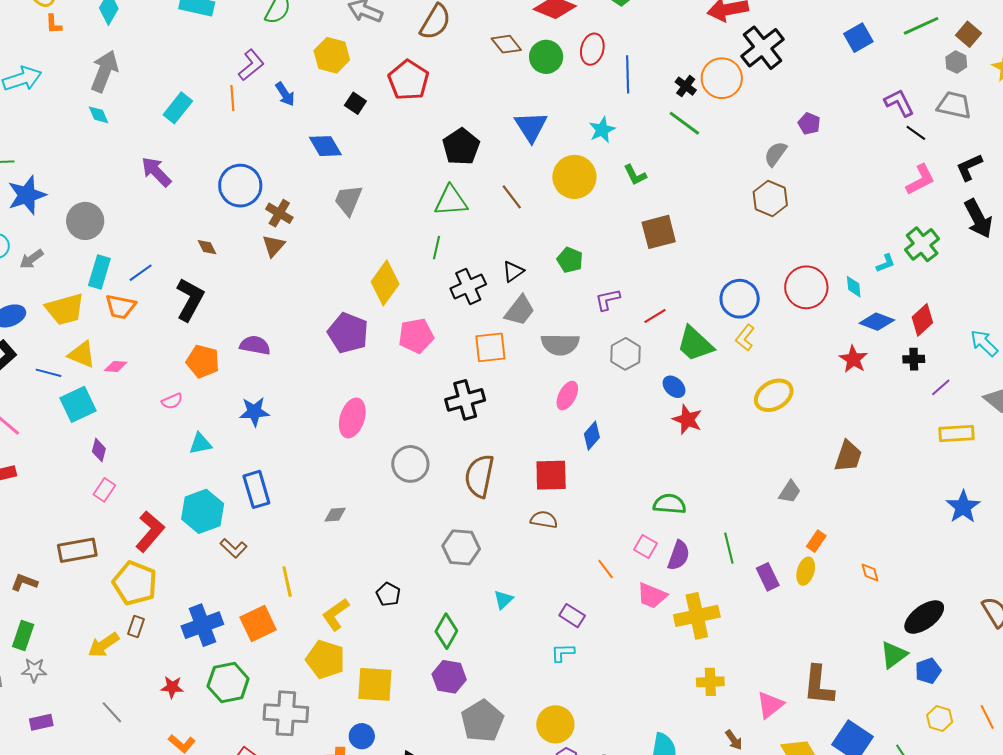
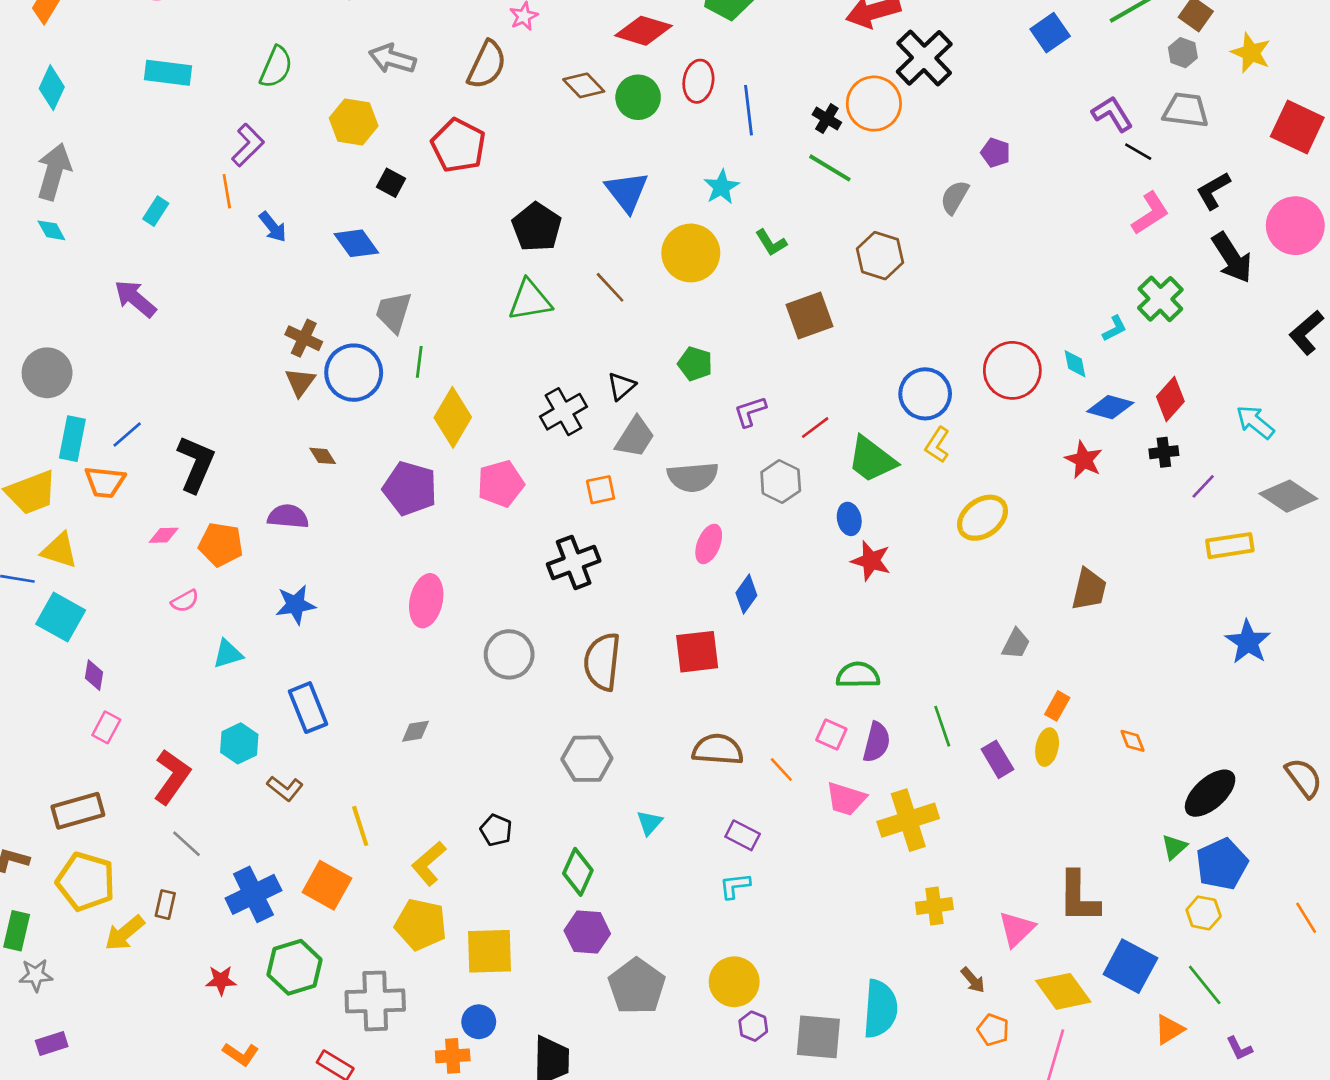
blue arrow: (285, 94) -> (273, 227), moved
cyan rectangle: (178, 108) -> (156, 211), size x0.7
blue circle: (240, 186) -> (354, 373), moved
brown hexagon: (770, 199) -> (880, 256), moved
brown diamond: (207, 247) -> (323, 456), moved
green line: (436, 248) -> (419, 362), moved
orange square: (490, 347) -> (601, 490), size x0.7
pink diamond: (116, 366) -> (164, 535), moved
blue ellipse: (674, 387) -> (849, 519), turned 40
cyan square: (78, 404) -> (61, 617), turned -30
cyan hexagon: (203, 511) -> (239, 743), size x0.7
brown semicircle: (544, 520) -> (718, 749), moved, size x1.4
yellow pentagon: (135, 583) -> (86, 882), moved
orange square: (258, 624) -> (327, 885), turned -30
green triangle: (894, 655) -> (1174, 847), size x0.7
blue pentagon: (928, 671) -> (1222, 864), size x1.5
gray line: (112, 712) -> (187, 844), moved
yellow hexagon: (940, 718) -> (1204, 913), moved

